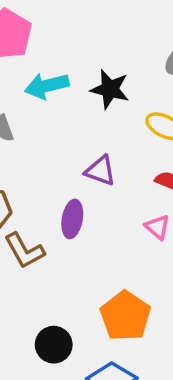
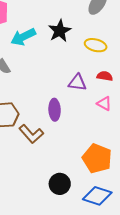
black star: (110, 89) -> (60, 31), turned -30
purple triangle: (100, 171) -> (77, 83), moved

